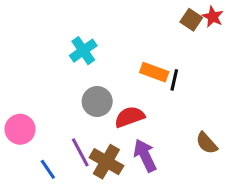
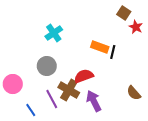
red star: (213, 17) -> (136, 27), moved
gray circle: (97, 101) -> (47, 66), moved
brown cross: (106, 162) -> (69, 90), moved

